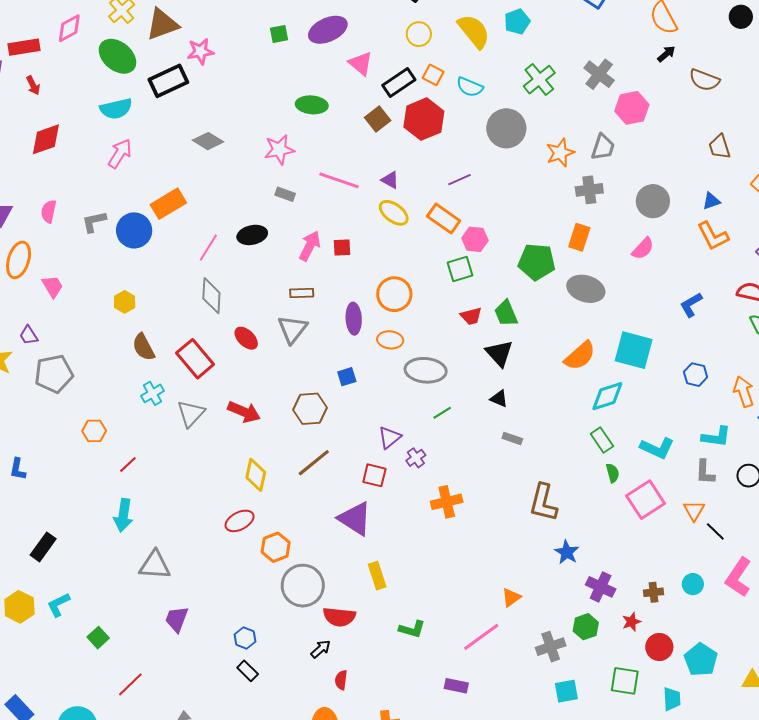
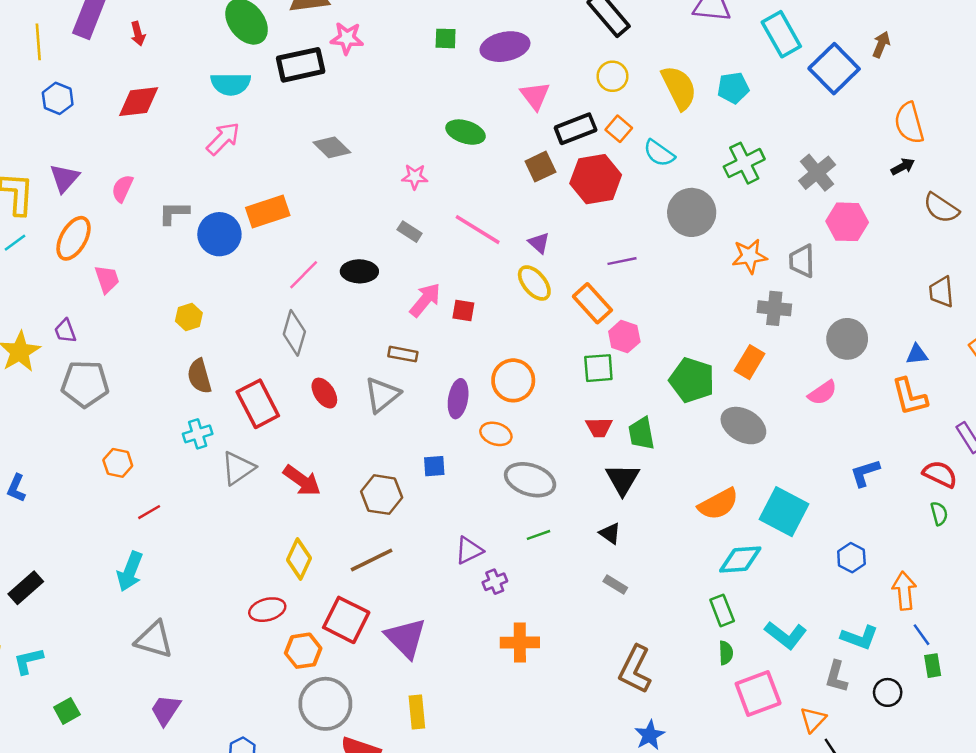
gray trapezoid: (603, 147) -> (802, 261), turned 148
pink star: (279, 150) -> (415, 177), size x0.7
red square: (374, 475) -> (346, 620), moved, size x1.5

